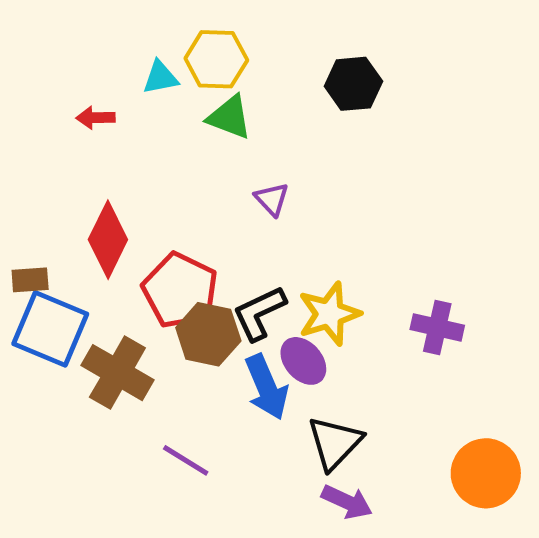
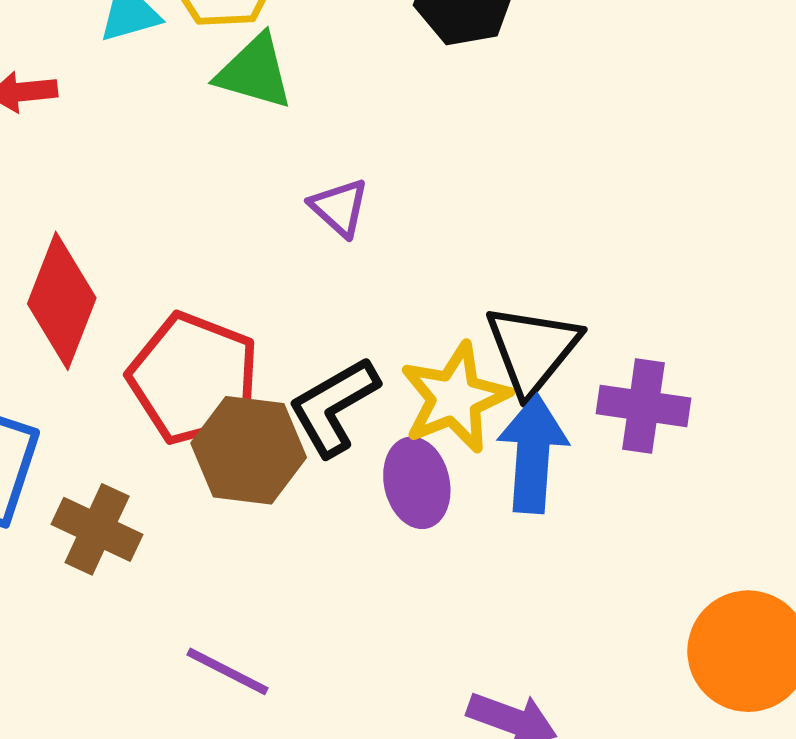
purple ellipse: (303, 361) -> (417, 483), turned 33
brown cross: (117, 373) -> (97, 529), size x0.7
blue arrow: (266, 387) -> (533, 454), moved, turned -148
black triangle: (335, 443) -> (532, 349), moved

